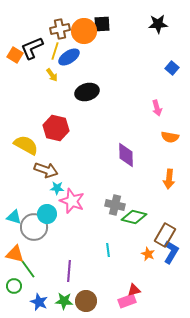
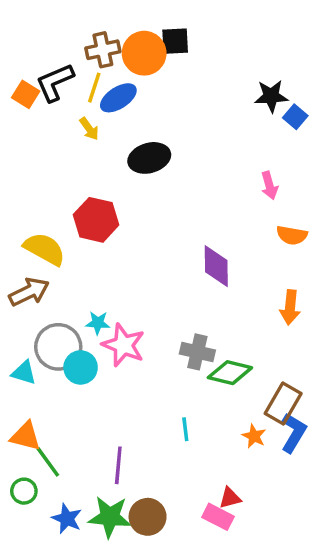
black star: (158, 24) -> (271, 96), moved
brown arrow: (46, 170) -> (29, 292), moved, turned -45
gray circle: (34, 227) -> (58, 347), moved
green star: (64, 301) -> (110, 517), size x1.4
pink rectangle: (127, 301) -> (218, 517), turned 48

